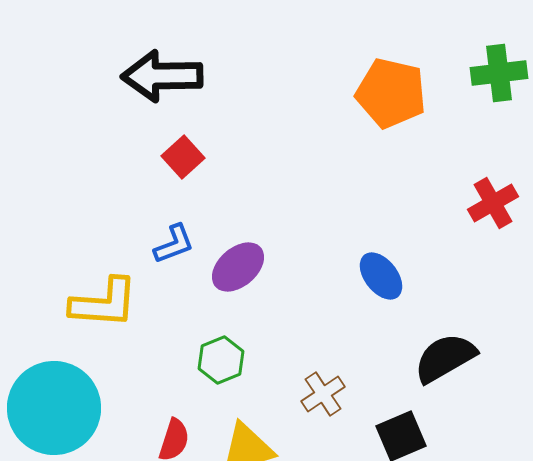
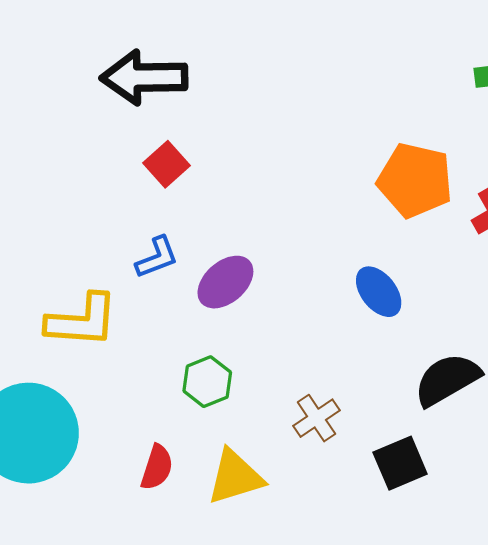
orange pentagon: (391, 93) -> (415, 180), moved

